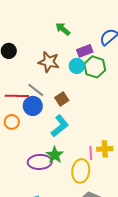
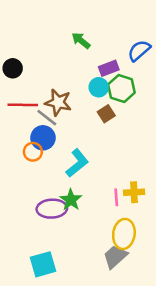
brown star: (49, 62) -> (58, 102), moved
red line: (17, 96) -> (23, 105), moved
brown square: (62, 99) -> (106, 114), moved
orange circle: (12, 122) -> (33, 152), moved
yellow ellipse: (81, 171) -> (124, 234), moved

